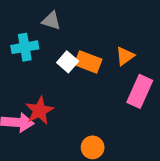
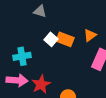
cyan cross: (25, 47) -> (22, 56), moved
red star: (40, 111) -> (41, 84), moved

